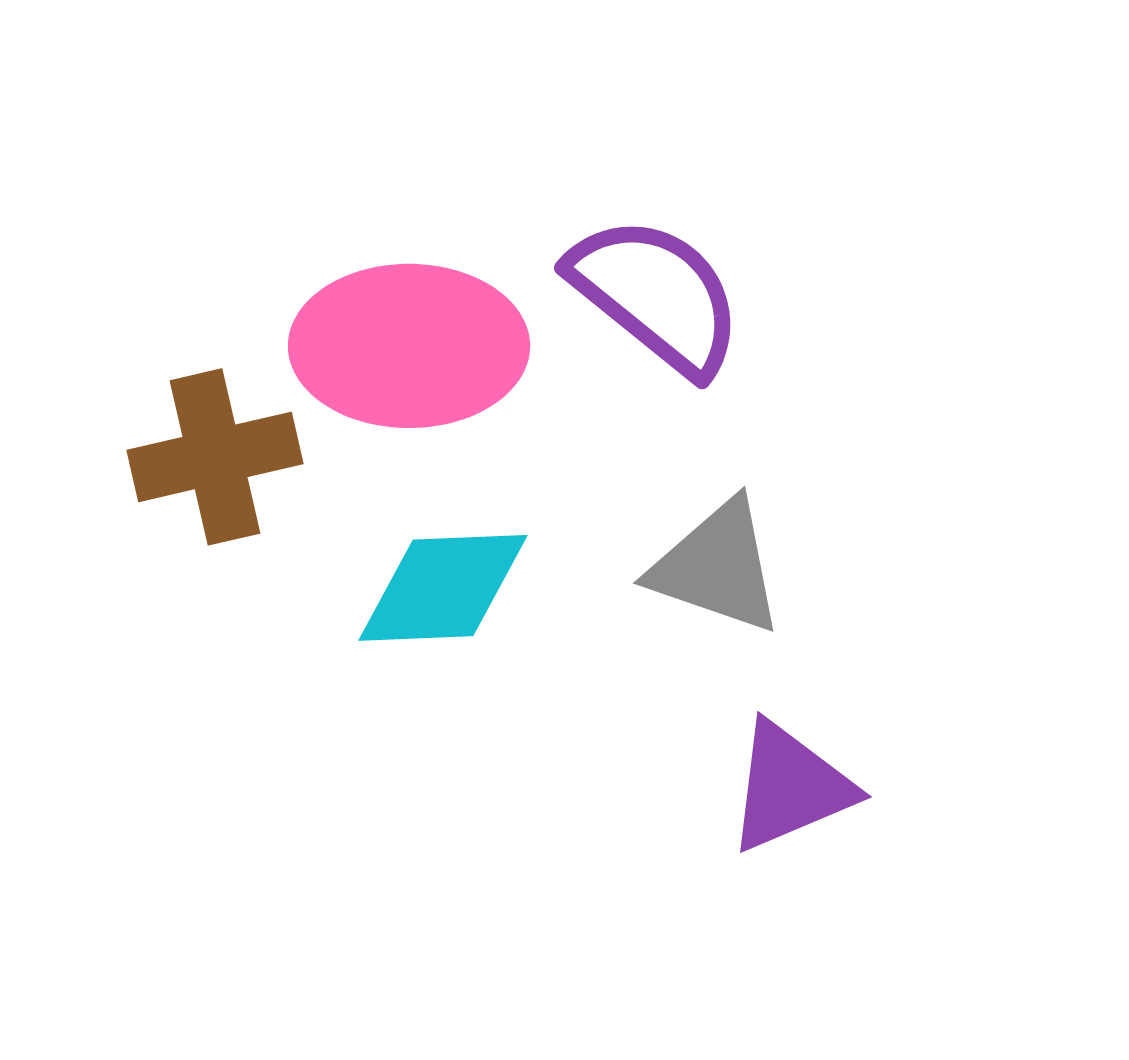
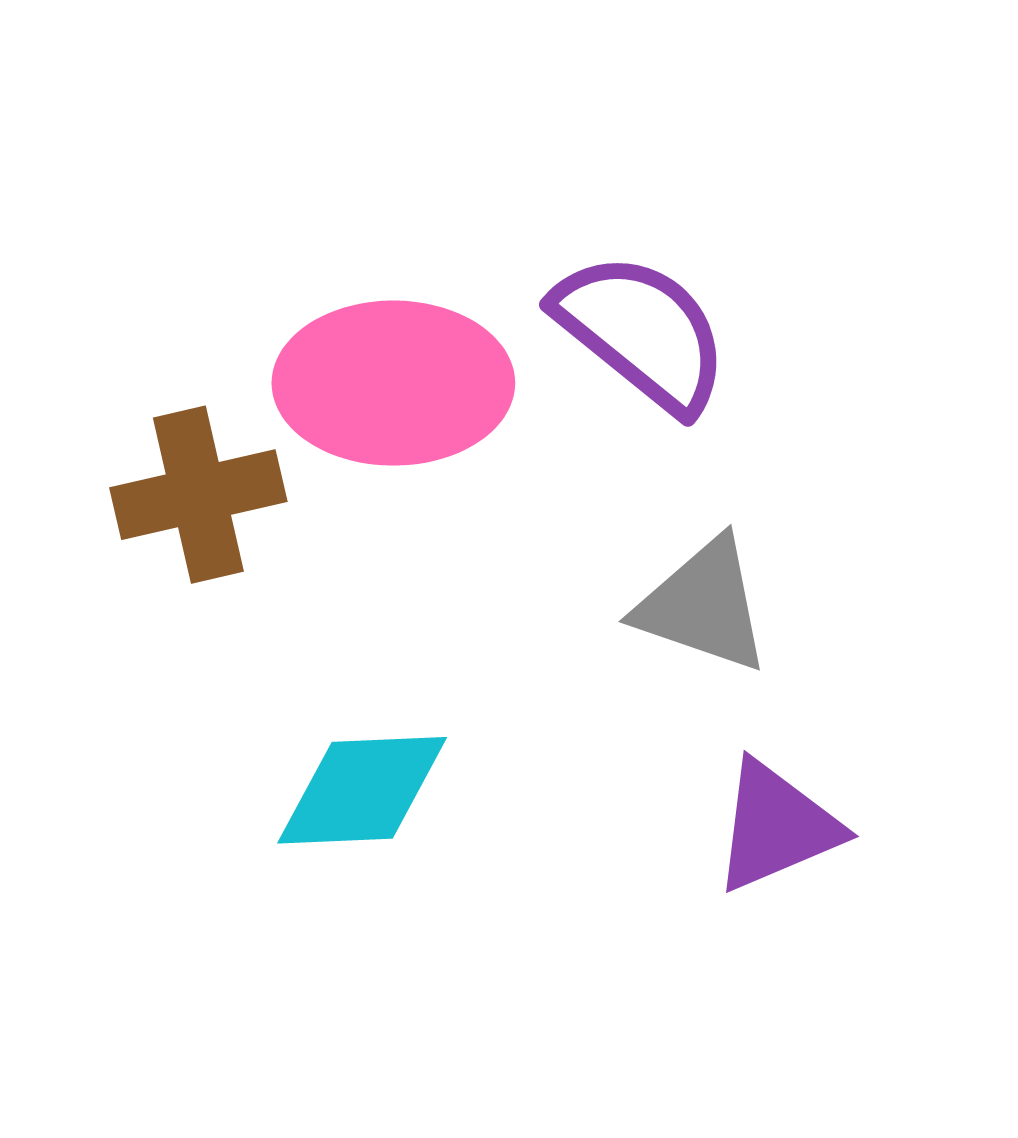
cyan diamond: (443, 588) -> (362, 790), moved

